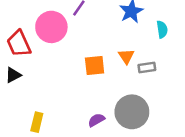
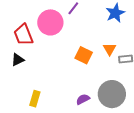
orange square: (95, 66) -> (84, 55), turned 30

